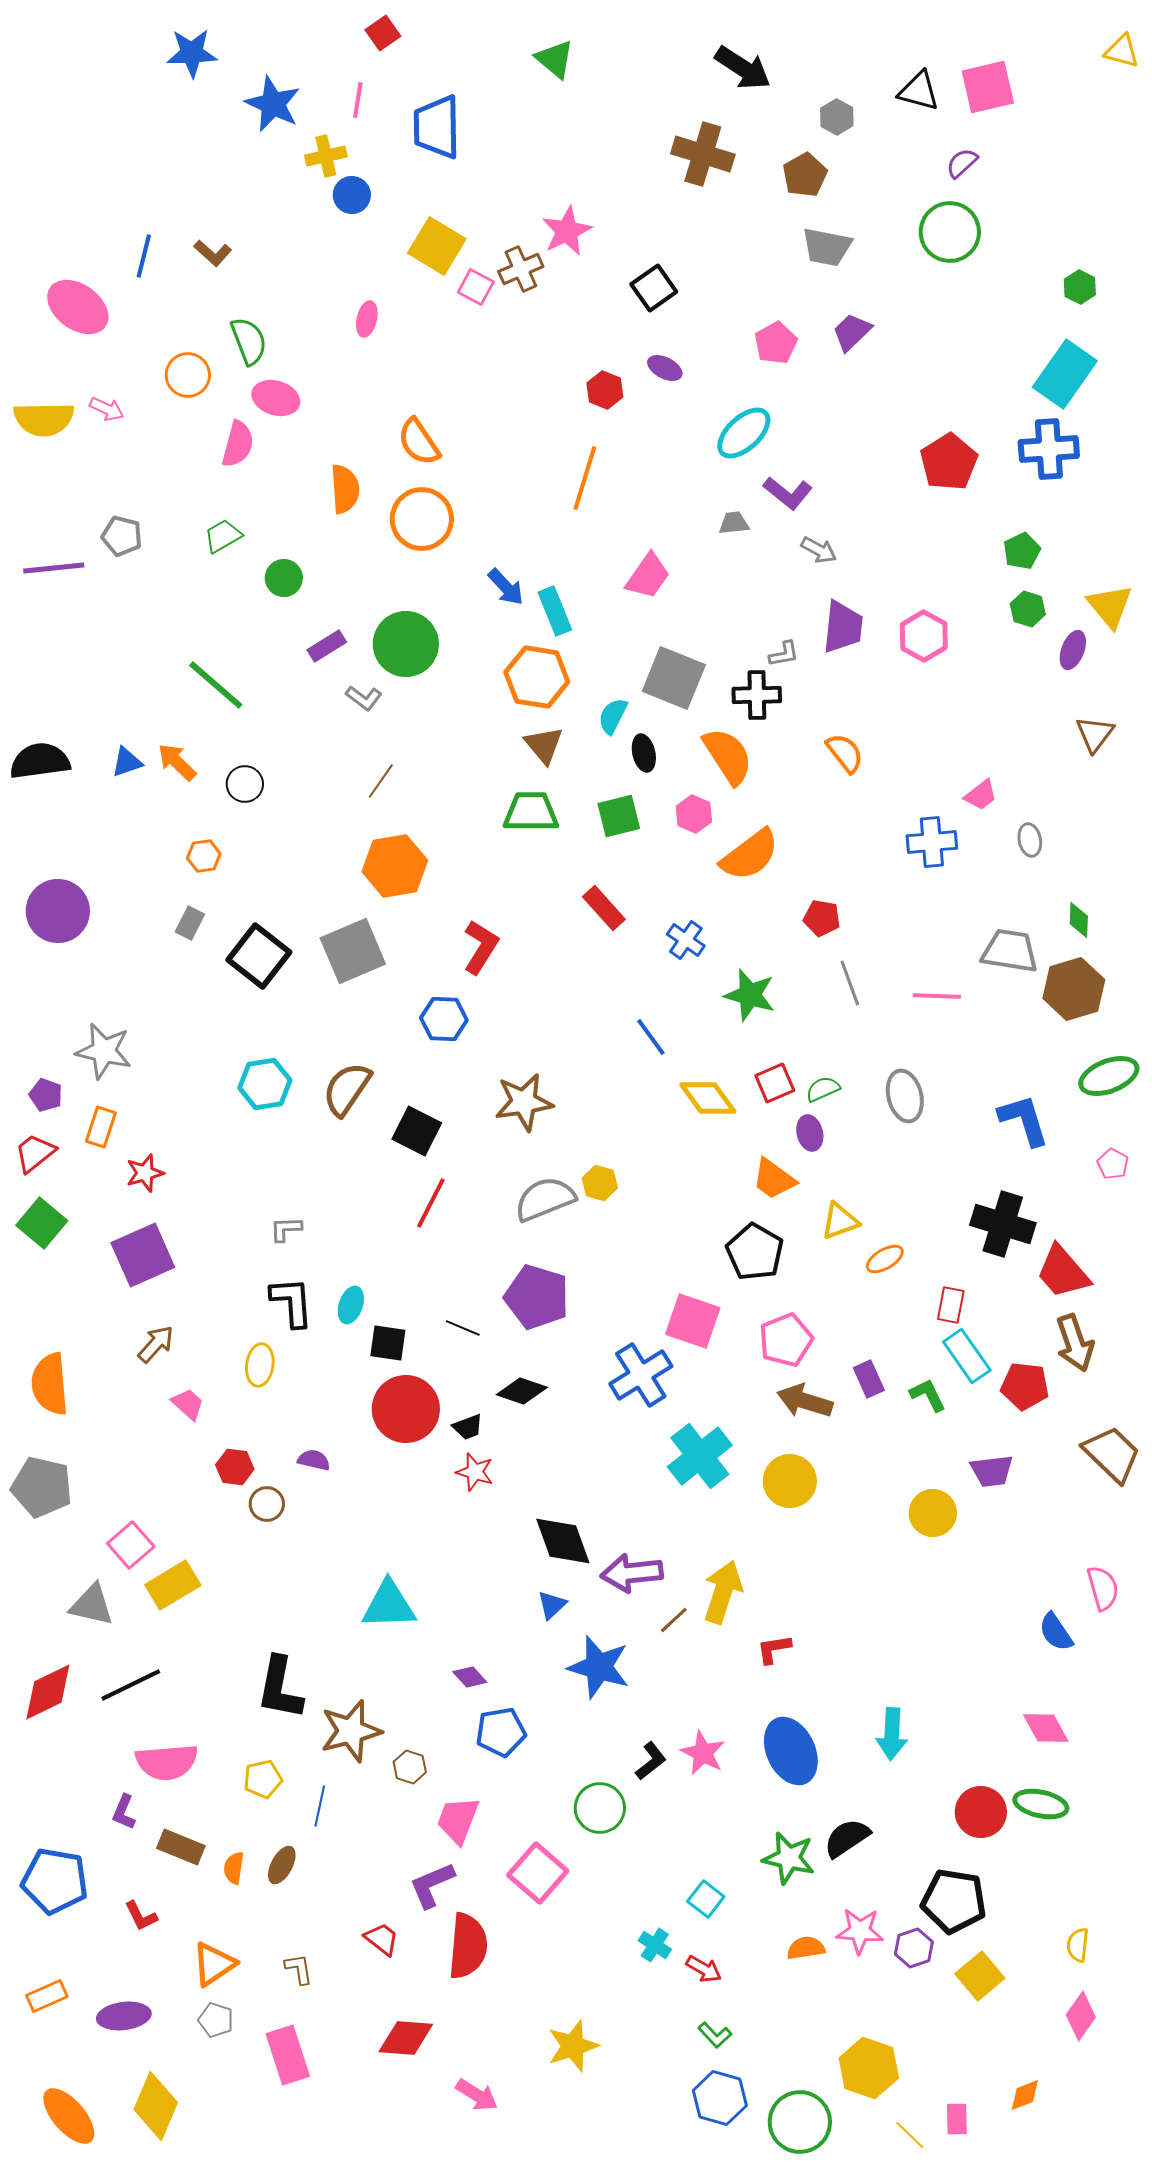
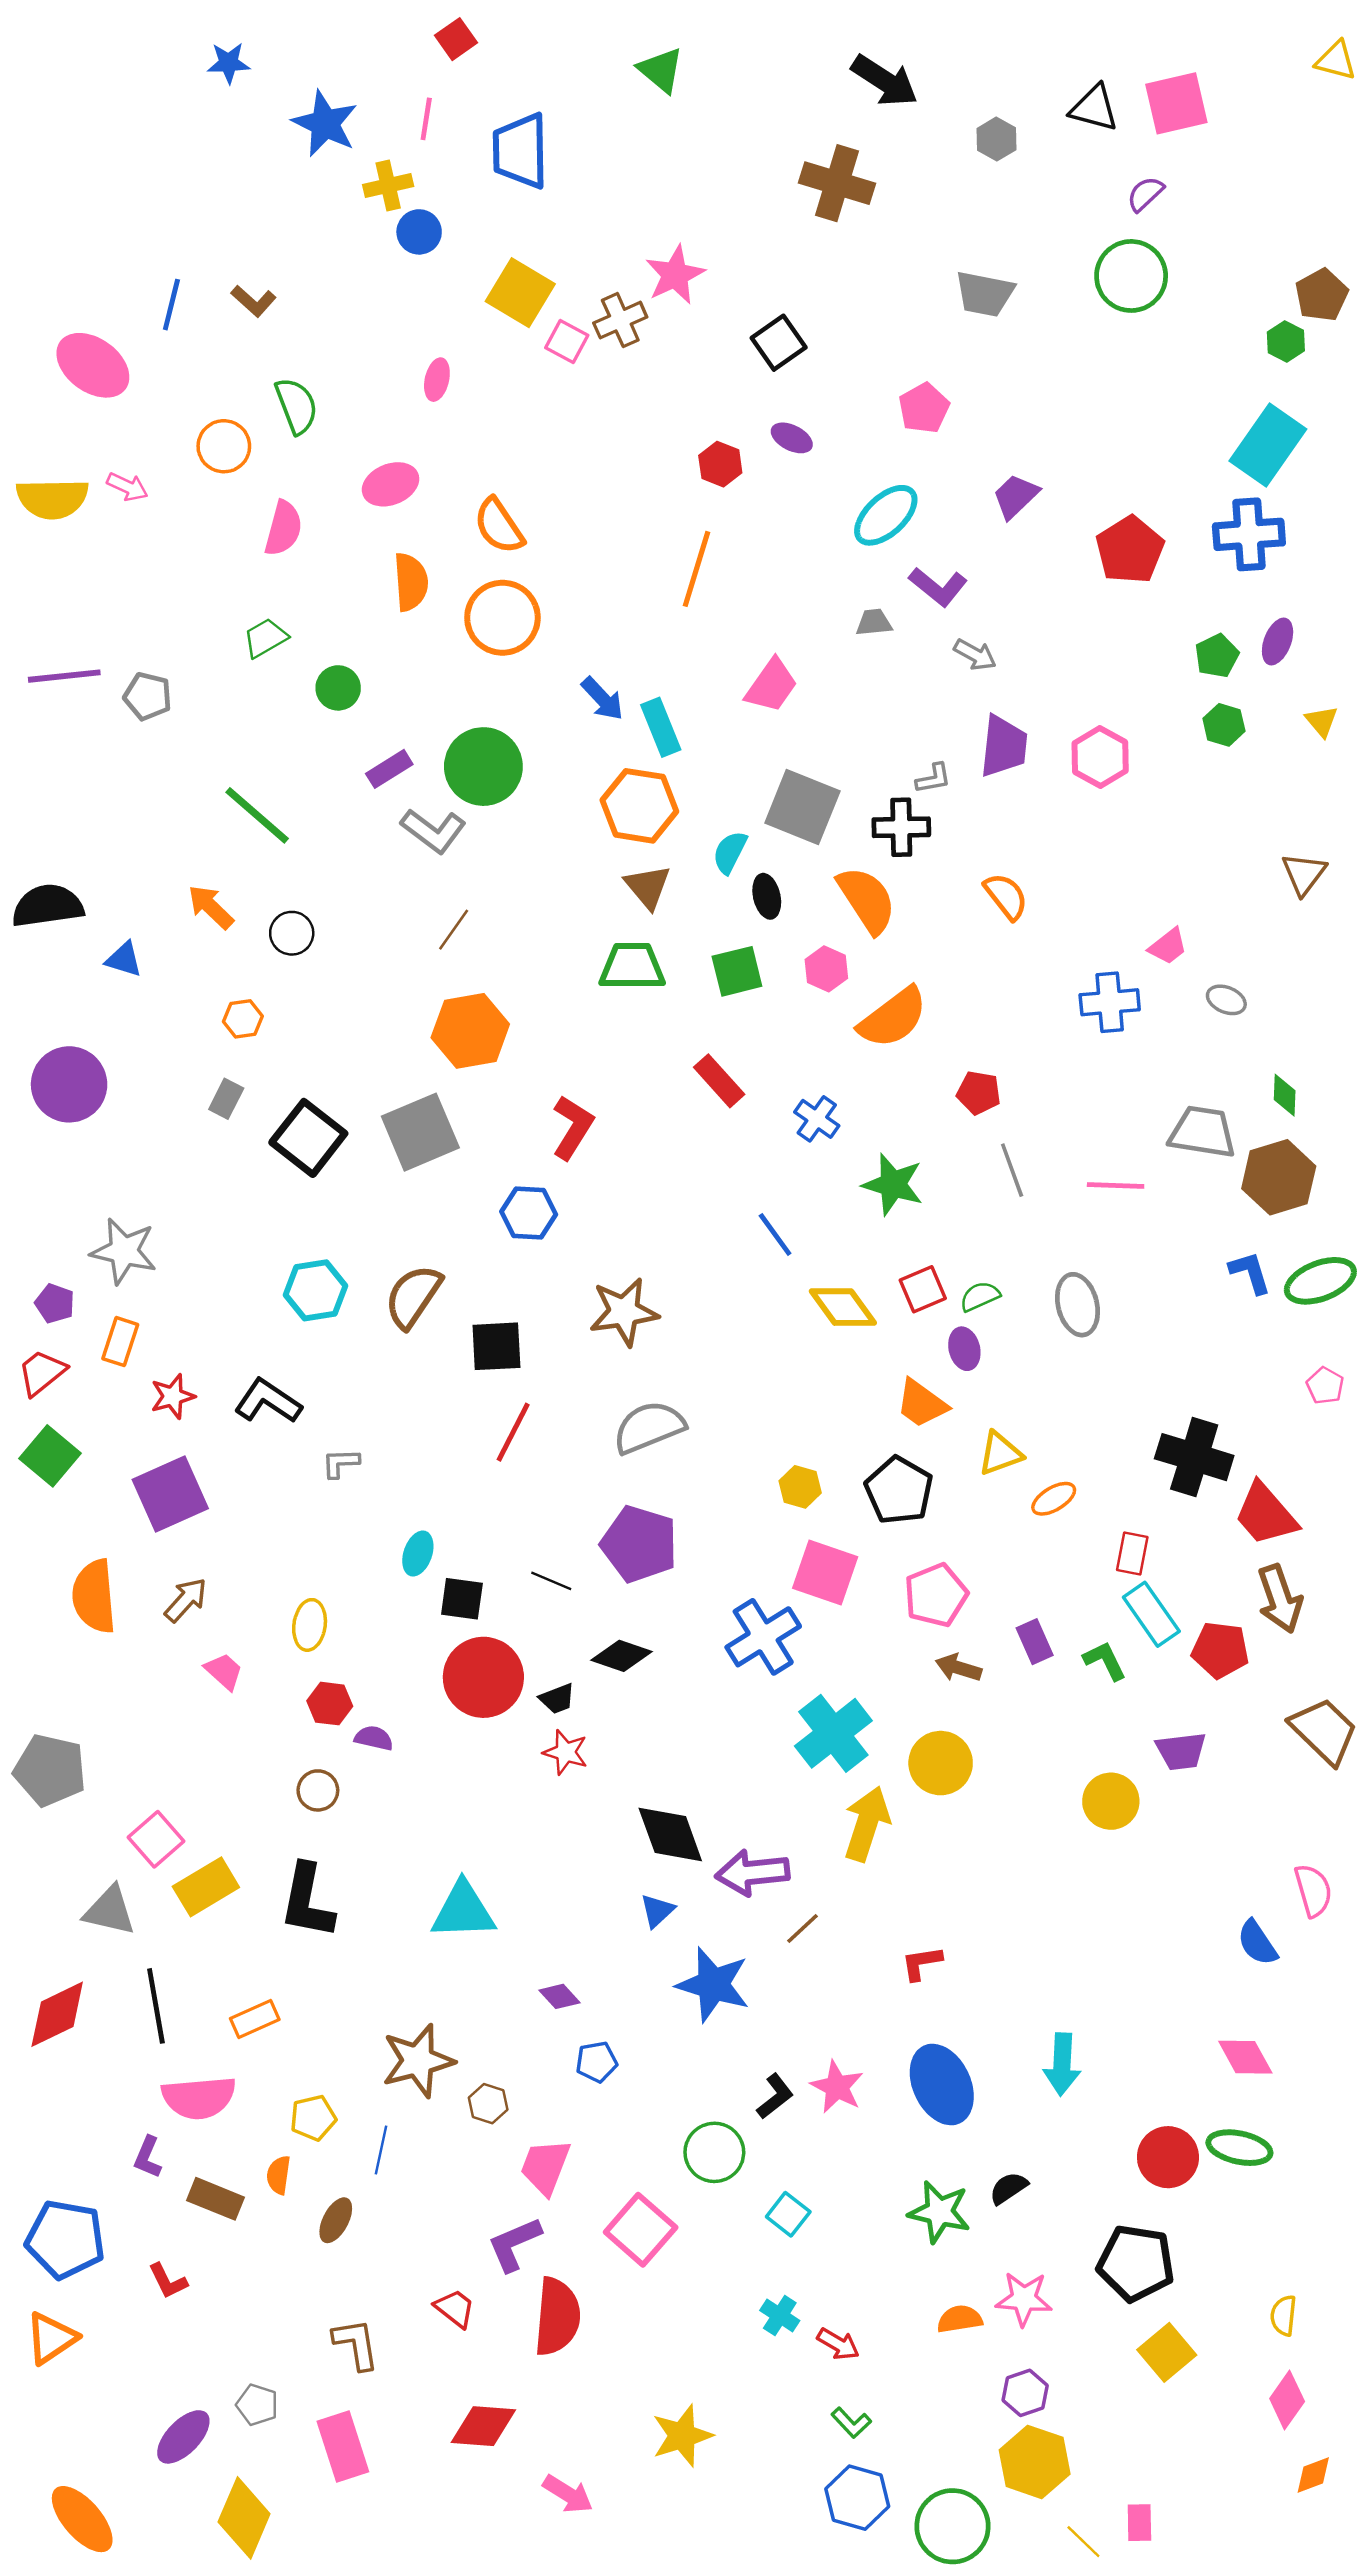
blue star: (192, 53) -> (229, 63), size x0.7
brown pentagon: (805, 175) -> (1322, 295), moved
purple trapezoid: (852, 332) -> (1016, 496), moved
pink ellipse: (276, 398) -> (391, 484), moved, turned -39
gray pentagon: (122, 536) -> (148, 696), moved
yellow triangle: (1110, 606) -> (1322, 721), size x0.6
purple ellipse: (1073, 650) -> (1278, 642), moved
gray L-shape: (364, 698) -> (433, 831), size x1.5
blue triangle: (127, 762) -> (124, 959), moved, turned 36
gray ellipse: (1030, 840) -> (1226, 1000), turned -56
blue L-shape: (1024, 1120) -> (1250, 1273), moved, size x0.7
black square: (417, 1131) -> (496, 1346), turned -30
yellow hexagon: (600, 1183) -> (800, 1487), moved
black L-shape: (292, 1302) -> (268, 1401), moved, turned -52
orange semicircle: (50, 1384) -> (94, 1596), moved
brown arrow: (805, 1401) -> (958, 1668), size x0.7
red hexagon: (235, 1467) -> (330, 1704), moved
yellow arrow: (723, 1592) -> (867, 1824), moved
black line: (131, 1685) -> (156, 2006), turned -74
black L-shape: (280, 1688) -> (307, 1901), moved
blue pentagon: (501, 1732) -> (596, 2062), size x0.7
black semicircle: (847, 1838) -> (1008, 2188), size x0.7
orange semicircle: (234, 1868) -> (279, 2175), moved
cyan square: (706, 1899) -> (788, 2214), moved
purple hexagon: (914, 1948) -> (1025, 2393), moved
orange triangle: (214, 1964) -> (51, 2338), moved
brown L-shape: (299, 1969) -> (356, 2344), size x1.4
orange rectangle: (47, 1996) -> (255, 2019), moved
purple ellipse: (124, 2016) -> (183, 2437), moved, turned -39
orange diamond: (1025, 2095) -> (1313, 2475), moved
yellow diamond: (156, 2106) -> (244, 2518), moved

